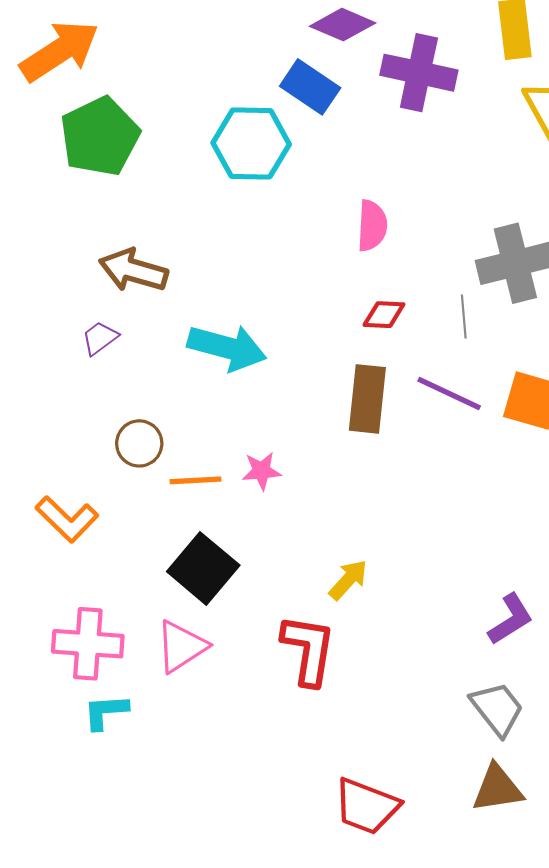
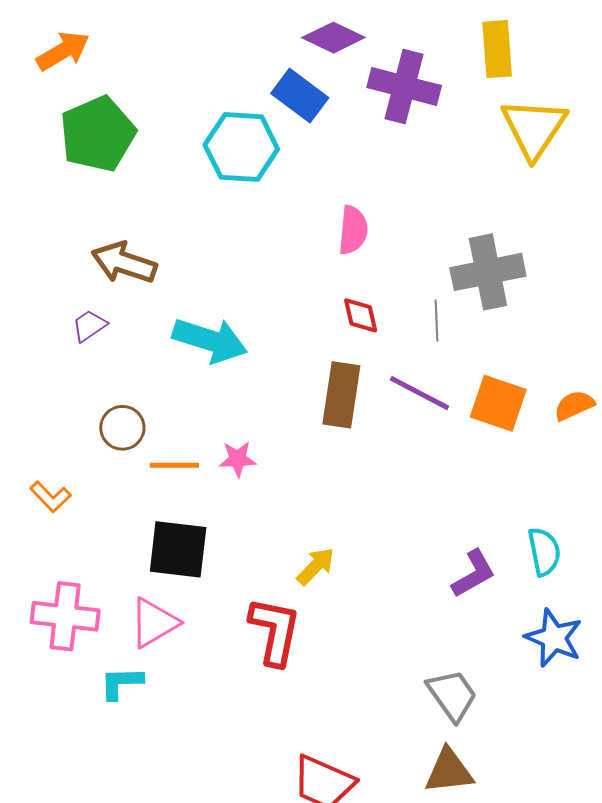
orange arrow: (60, 51) -> (63, 51), size x0.7
red diamond: (384, 315) -> (361, 315), turned 72
orange L-shape: (67, 519) -> (50, 497), size x0.7
black square: (203, 568) -> (178, 549), turned -36
purple L-shape: (511, 619) -> (473, 574), moved
cyan L-shape: (106, 712) -> (121, 683), moved

